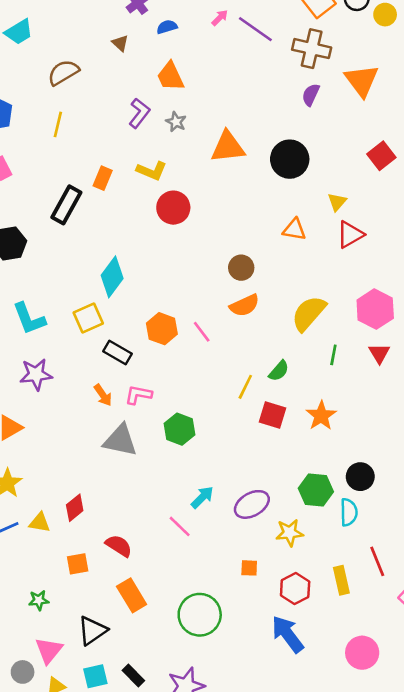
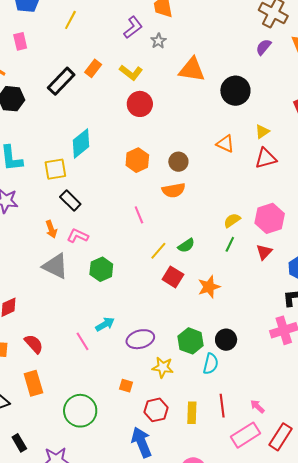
yellow semicircle: (309, 313) -> (232, 220), moved, size x0.6
orange hexagon: (162, 329) -> (137, 160), moved
pink line: (202, 332) -> (139, 215), moved

